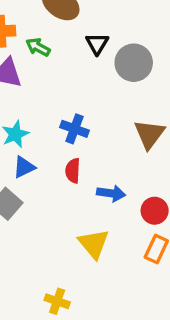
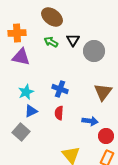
green arrow: (38, 47) -> (51, 42), moved
blue arrow: (111, 193) -> (90, 121), moved

